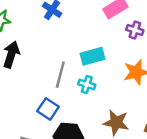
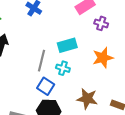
blue square: (48, 109) -> (46, 86), moved

